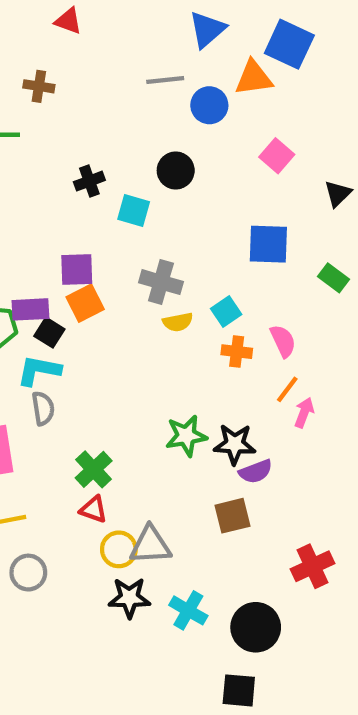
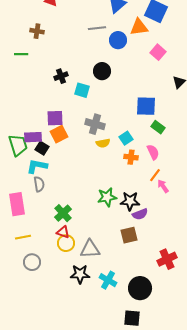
pink square: (277, 156) -> (158, 52), moved
green rectangle: (334, 278) -> (158, 127), moved
pink arrow: (304, 413) -> (163, 186), turned -56
yellow circle: (119, 549) -> (66, 243), moved

